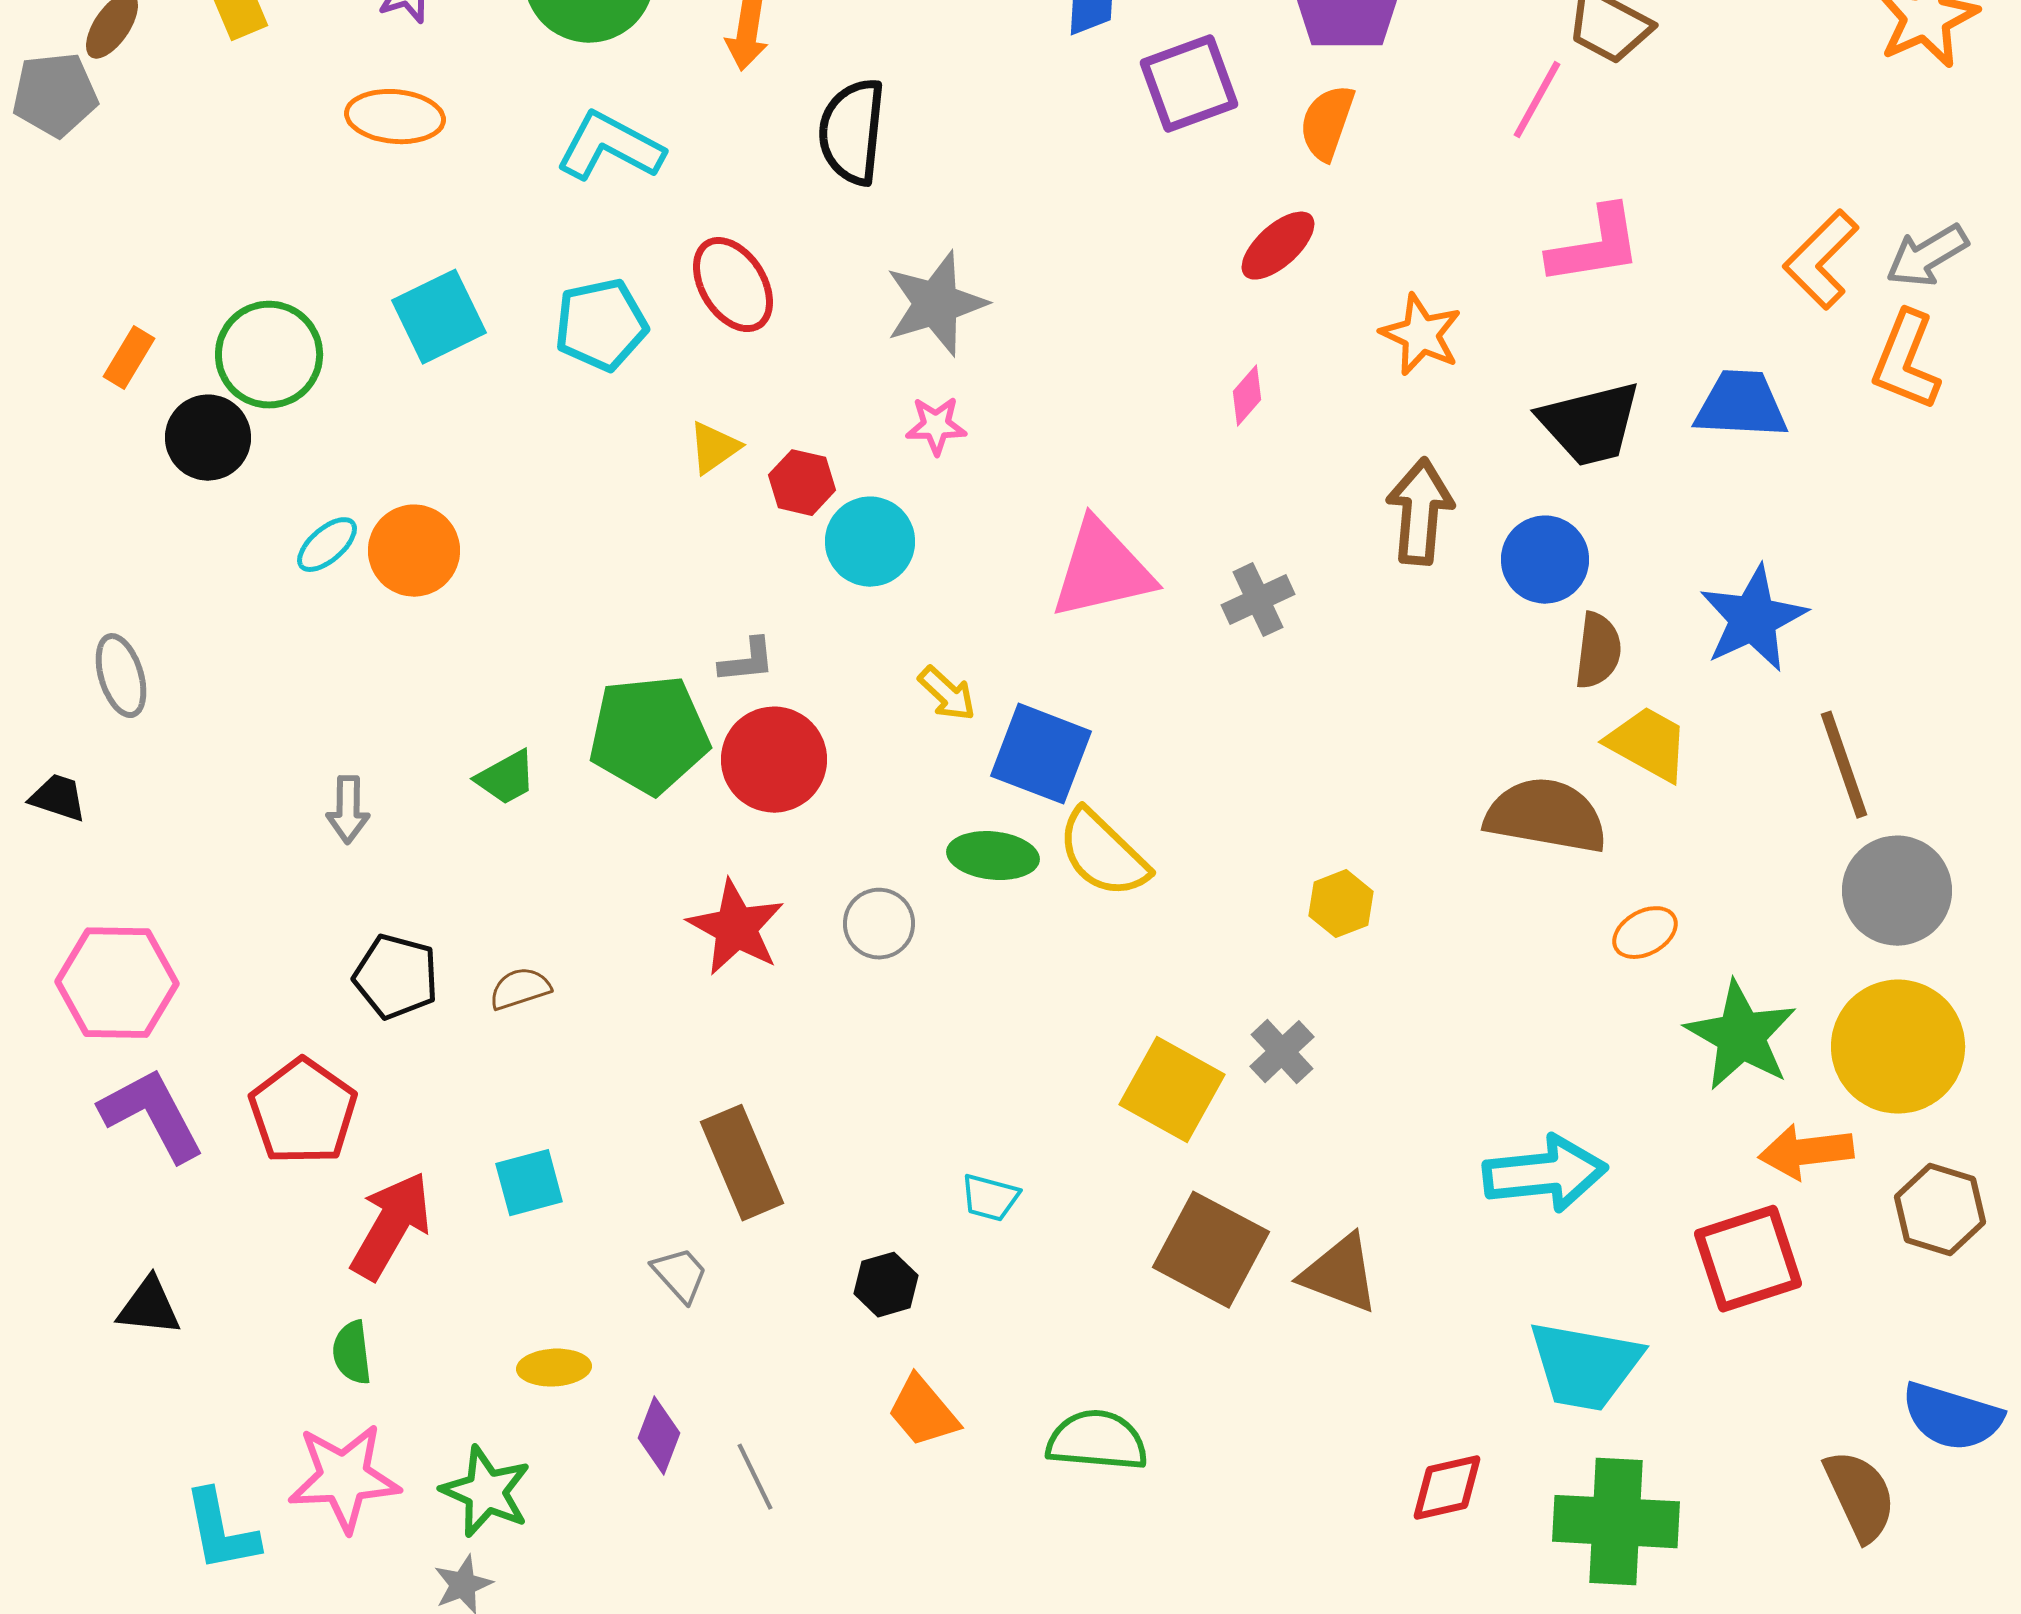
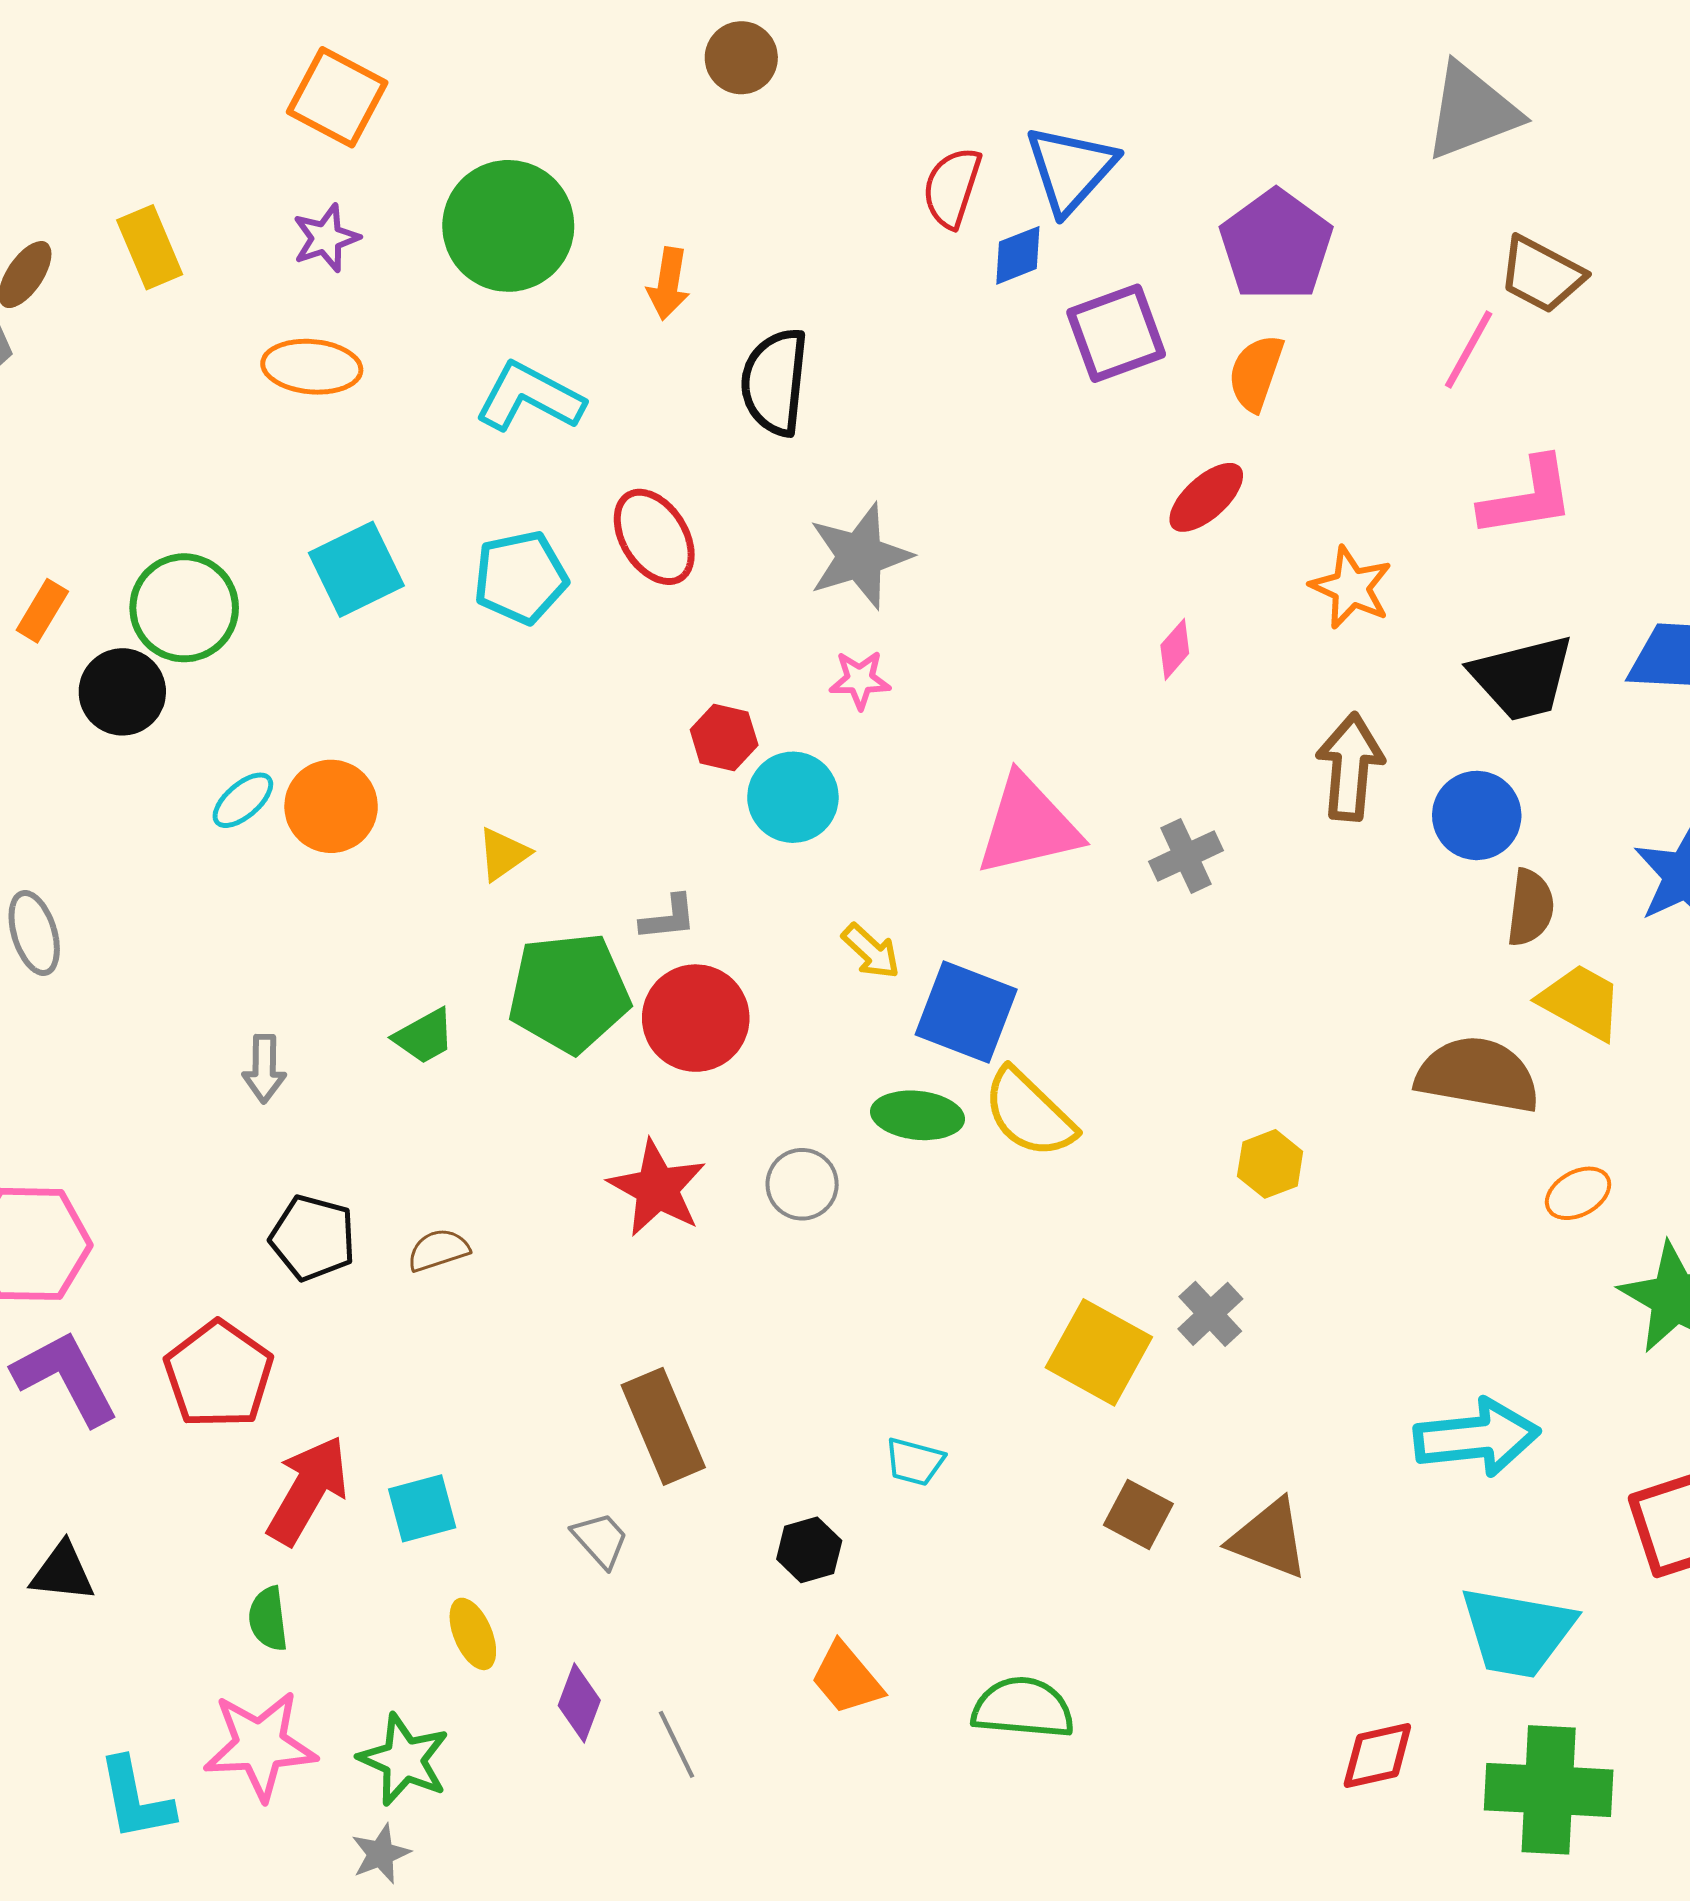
yellow triangle: (714, 448) -> (503, 854), moved
cyan square: (529, 1183) -> (422, 1508), moved
brown square: (1211, 1250) -> (1138, 1514), size x0.6
yellow ellipse: (554, 1368) -> (473, 1634), turned 70

